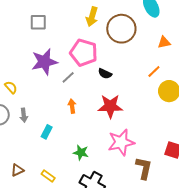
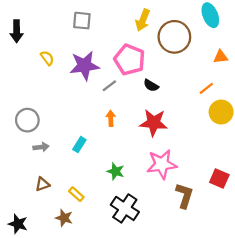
yellow semicircle: (11, 87) -> (47, 58), moved
gray arrow: (24, 115) -> (41, 147), moved, turned -96

